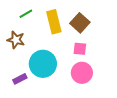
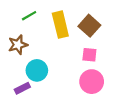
brown star: (16, 40) -> (18, 45), turned -30
cyan circle: (43, 64) -> (37, 70), moved, size x0.7

